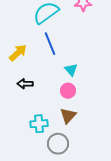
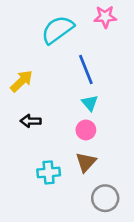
blue line: (50, 44) -> (86, 69), moved
gray circle: (58, 144) -> (105, 198), moved

